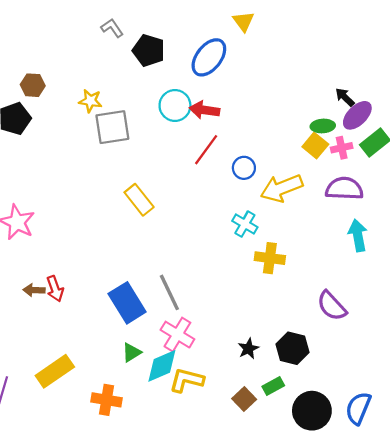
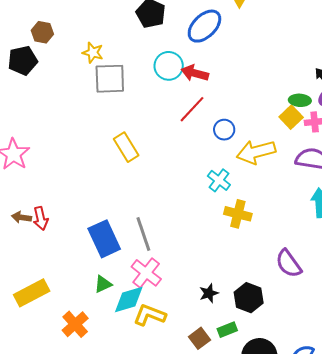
orange cross: (106, 400) -> (75, 324), turned 32

